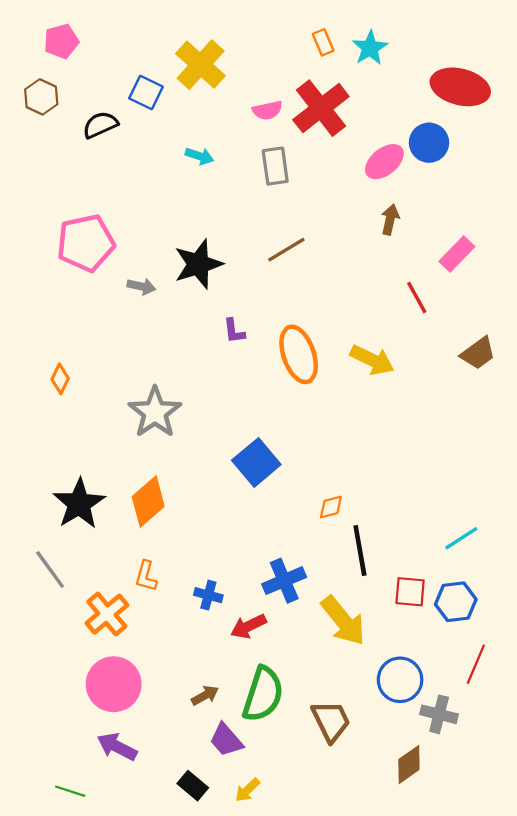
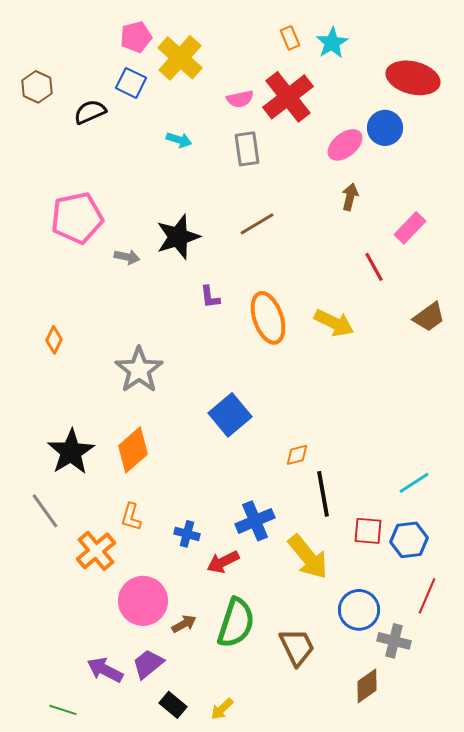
pink pentagon: (61, 41) -> (136, 37), moved
pink circle: (114, 684) -> (143, 601), moved
purple trapezoid: (226, 740) -> (148, 664), moved, turned 92

